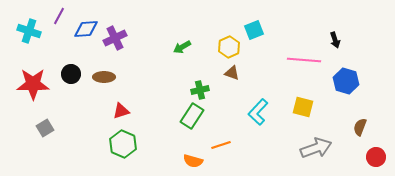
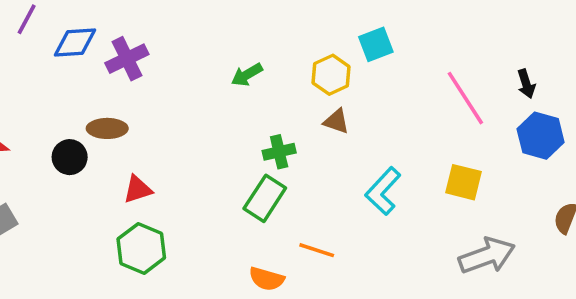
black arrow: (335, 40) -> (526, 84), moved
pink line: (304, 60) -> (465, 98), turned 52
black circle: (71, 74) -> (70, 157), moved
orange line: (221, 145) -> (317, 250), turned 36

